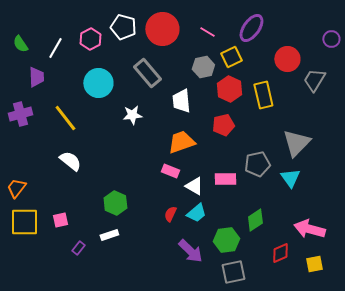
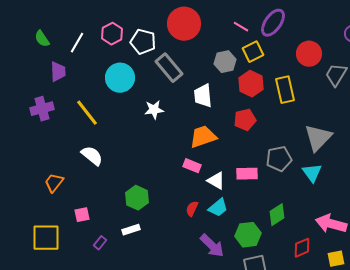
white pentagon: (123, 27) -> (143, 42), moved
pink line: (207, 32) -> (241, 27), moved
orange trapezoid: (16, 188) -> (54, 183), moved
yellow square: (24, 222) -> (46, 238), moved

